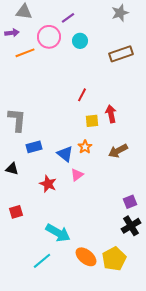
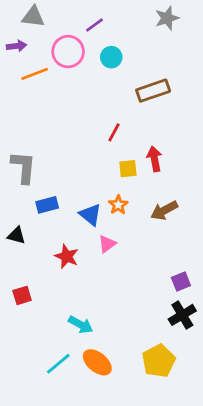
brown rectangle: (121, 54) -> (153, 91), moved
cyan arrow: (58, 233) -> (81, 325), size x0.7
orange ellipse: (86, 257) -> (97, 362), moved

